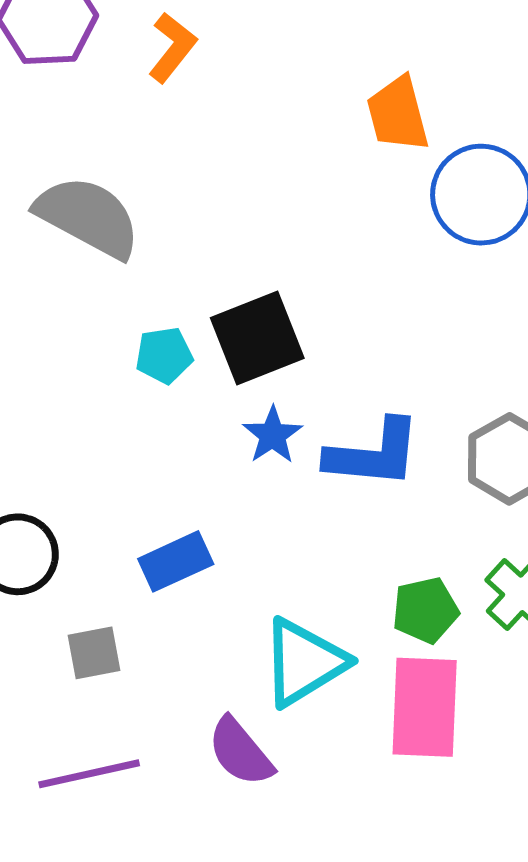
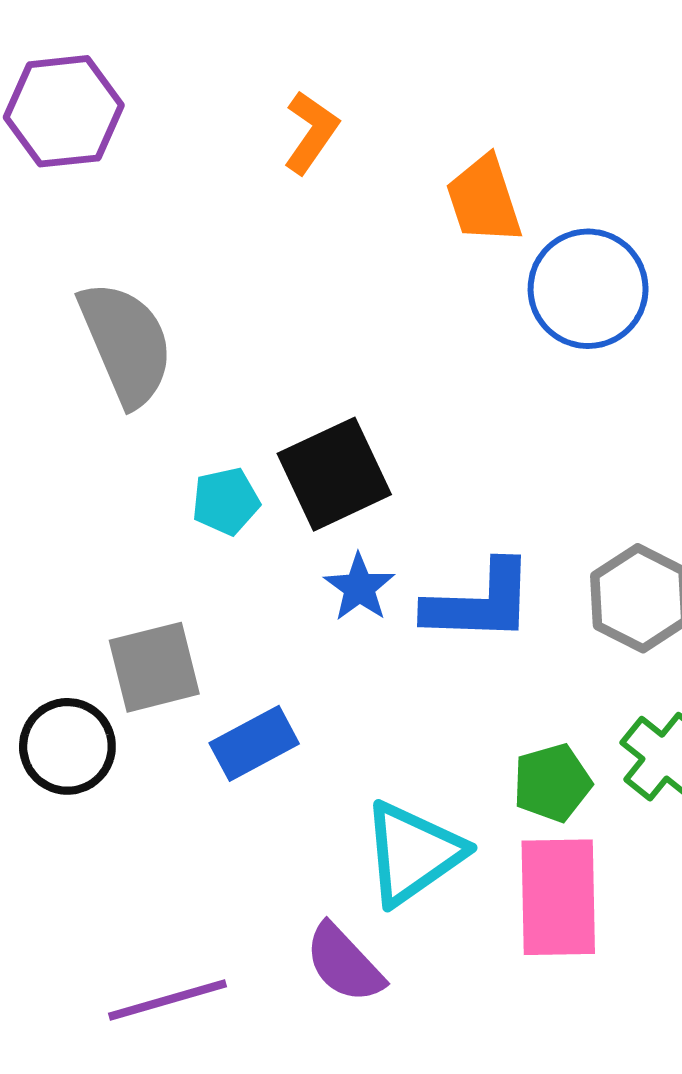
orange L-shape: (172, 47) -> (311, 132), moved
gray semicircle: (88, 217) -> (126, 343), turned 42
gray square: (94, 653) -> (154, 667), moved, size x1.4

